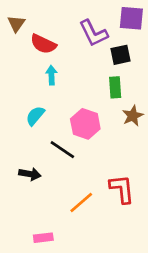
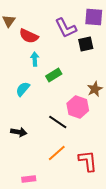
green rectangle: (115, 87) -> (54, 75), moved, turned 63
pink hexagon: (85, 124) -> (78, 107), moved
black line: (62, 150) -> (58, 122), moved
red L-shape: (122, 189) -> (88, 161), moved

